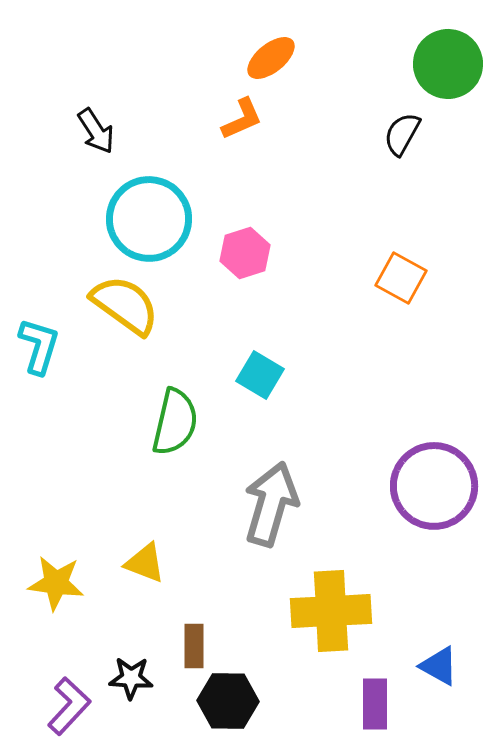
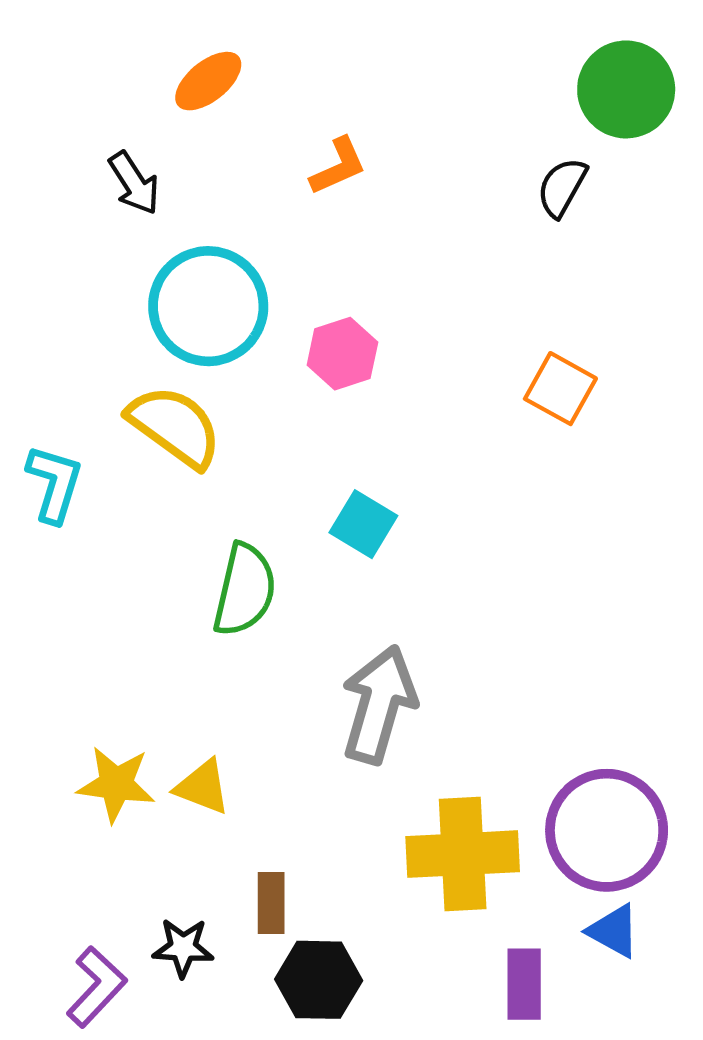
orange ellipse: (271, 58) -> (208, 81), moved
purple circle: (434, 486) -> (607, 830), moved
yellow star: (56, 583) -> (116, 784), moved

